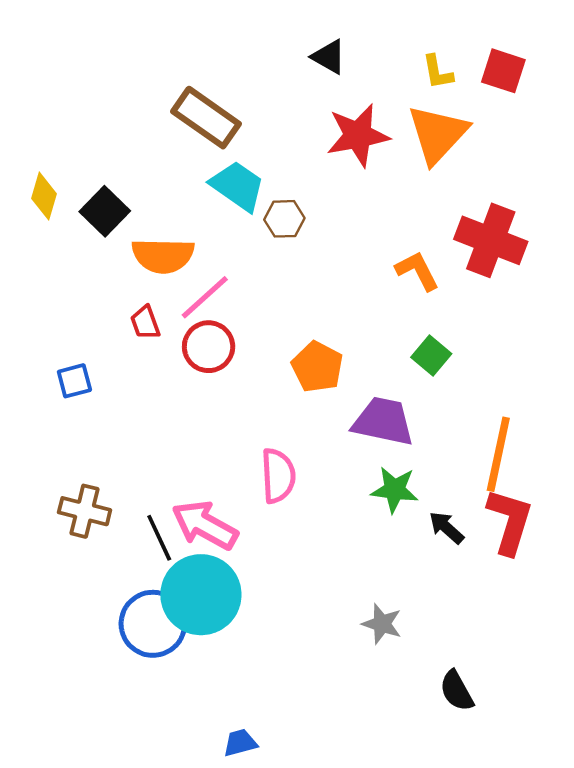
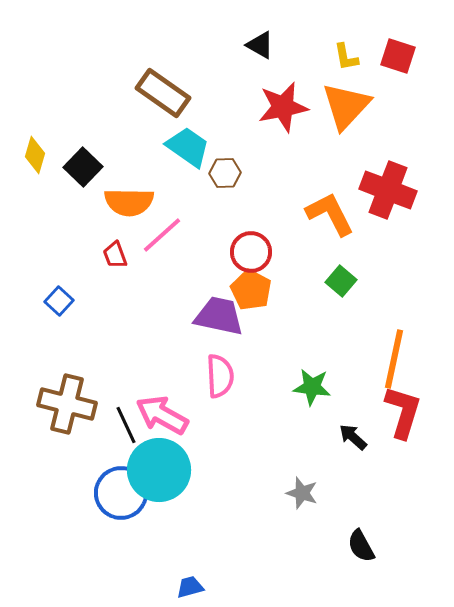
orange L-shape: (417, 271) -> (330, 214), size x1.4
red circle: (209, 347) -> (251, 252), moved
blue square: (74, 381) -> (59, 301), turned -32
purple trapezoid: (383, 421) -> (219, 316), moved
brown cross: (85, 511) -> (67, 404), size x1.4
black arrow: (446, 528) -> (353, 437), moved

